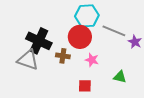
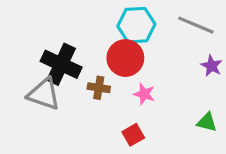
gray line: (114, 31) -> (196, 25), moved
green triangle: (120, 77) -> (207, 122), moved
red square: (85, 86) -> (133, 135), turned -32

